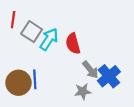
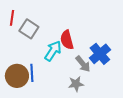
cyan arrow: (49, 39) -> (53, 51), moved
blue cross: (109, 76) -> (100, 54), moved

